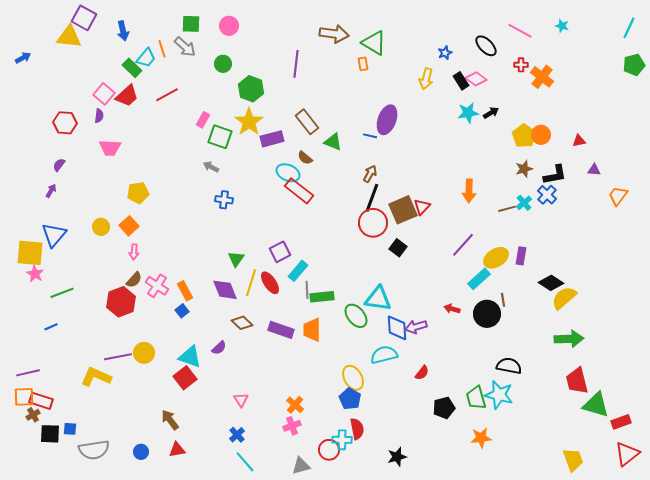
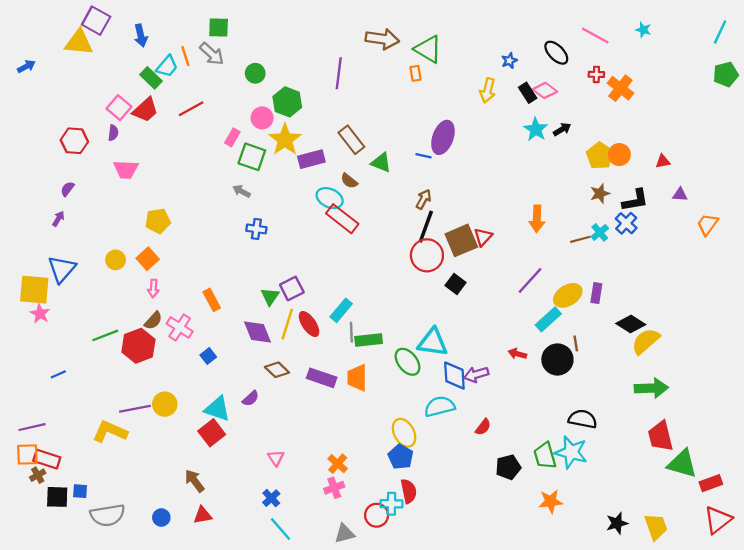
pink circle: (229, 26) -> (262, 118), moved
cyan star: (468, 113) -> (536, 129), turned -30
purple square: (280, 252) -> (292, 289), moved
orange rectangle: (185, 291) -> (212, 300), moved
green line: (62, 293) -> (105, 335), moved
black star: (397, 457) -> (617, 523), moved

